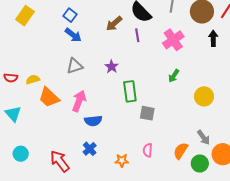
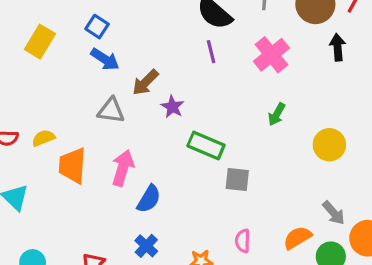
yellow rectangle: (25, 16) -> (40, 42), moved
brown arrow: (114, 24) -> (145, 82), moved
gray triangle: (75, 66) -> (111, 110), turned 30
green rectangle: (130, 91) -> (206, 146), turned -55
orange trapezoid: (49, 97) -> (72, 166), turned 55
blue semicircle: (93, 121) -> (149, 199), turned -48
orange semicircle: (181, 151) -> (297, 238), turned 30

